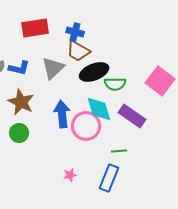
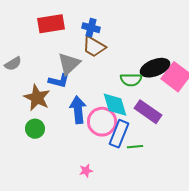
blue L-shape: (19, 68) -> (59, 81), moved
black ellipse: (94, 72) -> (155, 68), moved
blue rectangle: (109, 178) -> (119, 134), moved

